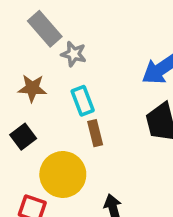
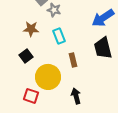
brown rectangle: (95, 133) -> (73, 60), moved

